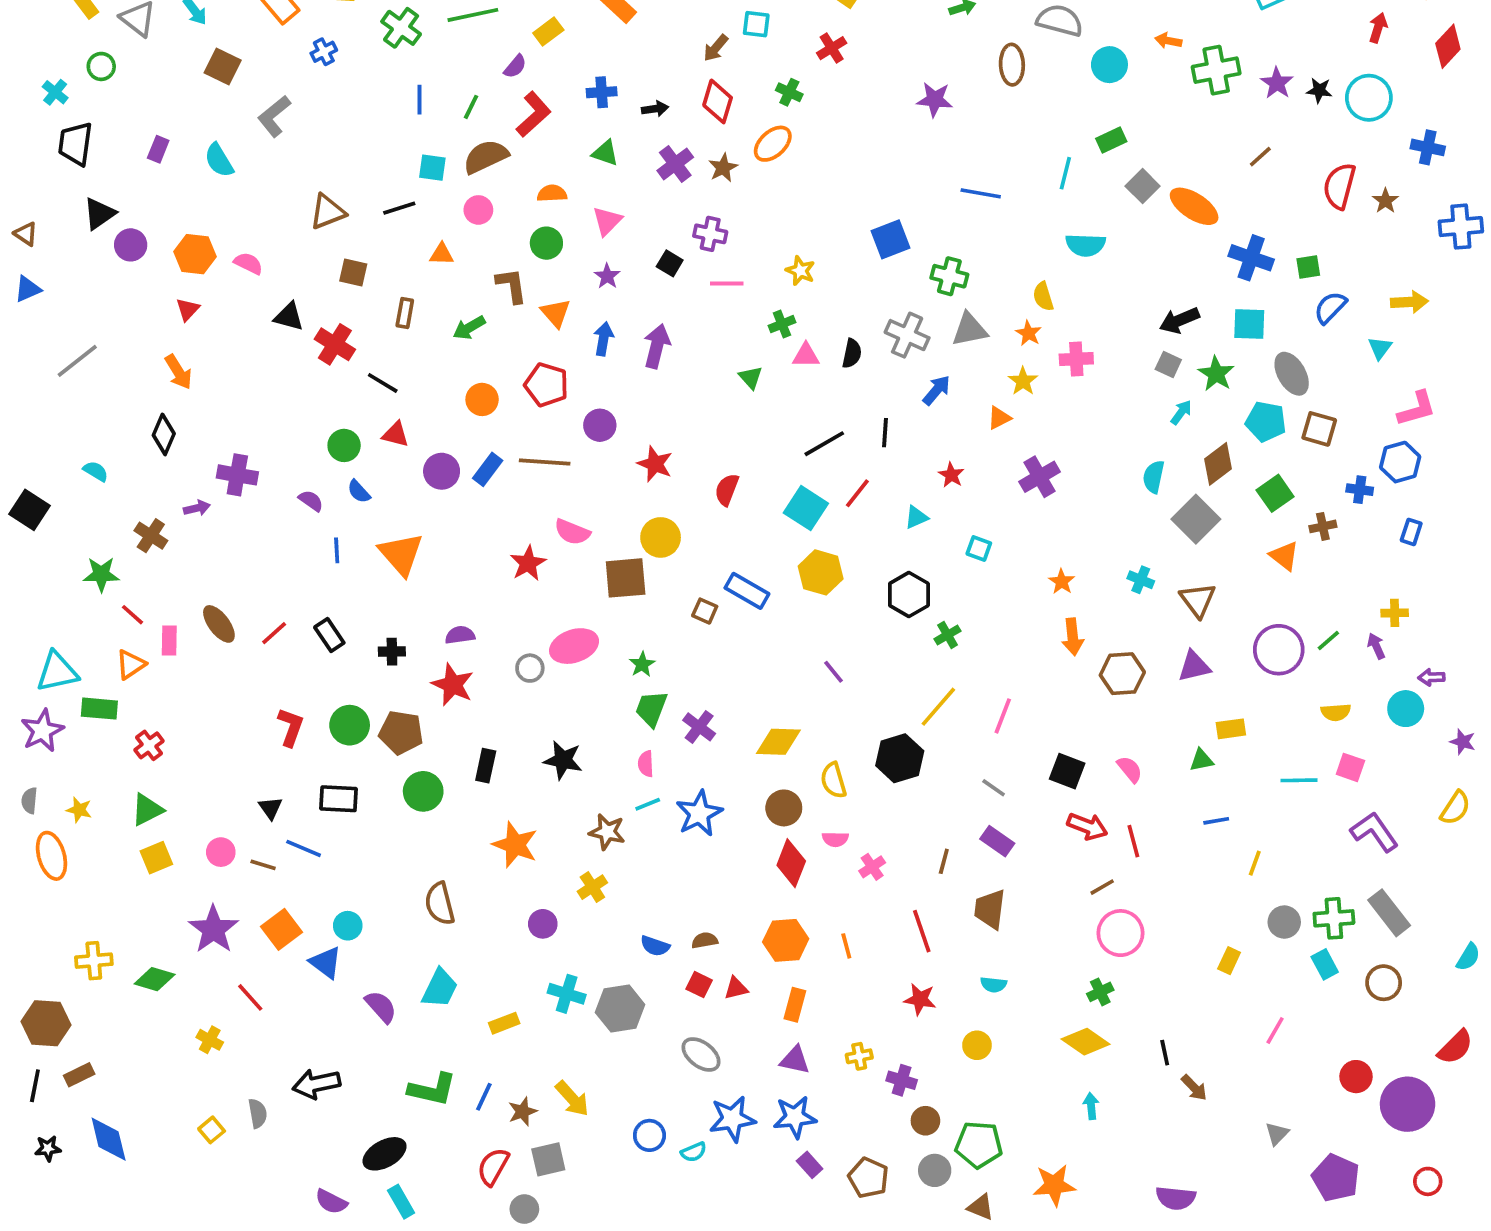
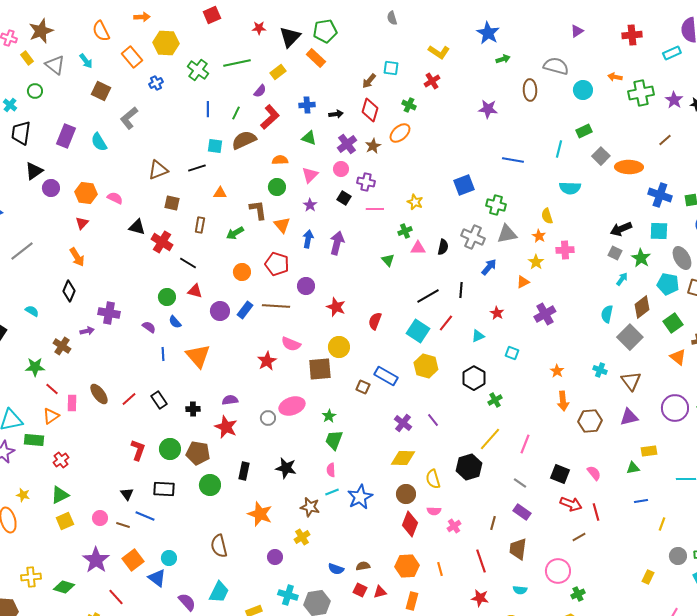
purple rectangle: (158, 149) -> (66, 136), size x1.6
orange ellipse: (1194, 206) -> (629, 167), turned -32
pink circle: (478, 210) -> (341, 169), moved
purple cross: (699, 727) -> (403, 423), moved
pink circle: (1120, 933) -> (558, 571), moved

